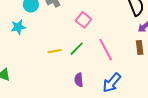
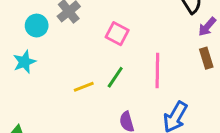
pink line: (106, 50) -> (157, 70), turned 40

